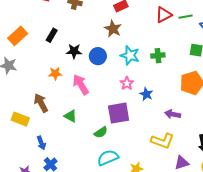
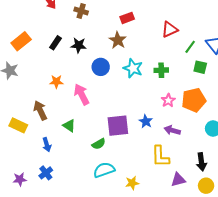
green line: (186, 17) -> (190, 47), moved, turned -48
black star: (74, 51) -> (79, 45), moved
pink star: (127, 83) -> (168, 100), moved
blue star: (146, 94) -> (146, 121), moved
yellow L-shape: (163, 141) -> (160, 156), turned 65
blue arrow: (41, 143) -> (47, 145), moved

